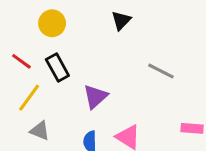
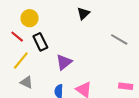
yellow circle: (52, 23) -> (30, 18), moved
gray line: (161, 71) -> (119, 39), moved

